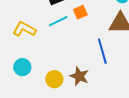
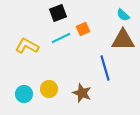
cyan circle: (22, 67) -> (24, 94), moved
yellow circle: (54, 79) -> (49, 89), moved

